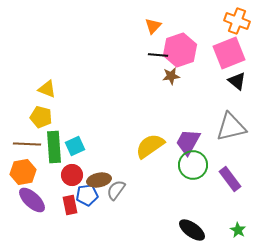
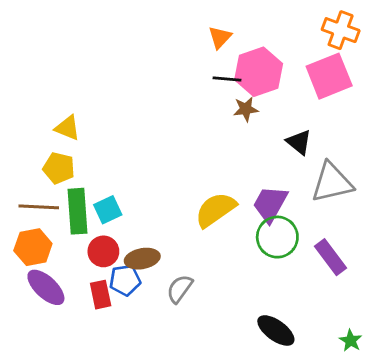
black triangle: (237, 81) -> (299, 142), moved
gray semicircle: (116, 190) -> (180, 289), moved
green star: (238, 230) -> (351, 341), moved

